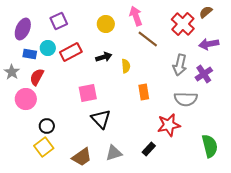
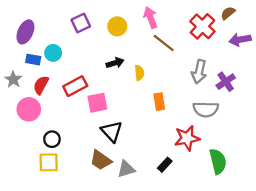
purple square: (59, 21) -> (81, 23), moved
purple arrow: (209, 44) -> (240, 40), moved
red rectangle: (71, 52) -> (75, 86), moved
green semicircle: (210, 146) -> (218, 161), moved
yellow square: (44, 147) -> (49, 162), turned 36
brown trapezoid: (82, 157) -> (101, 160), moved, turned 70

